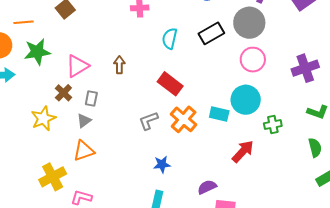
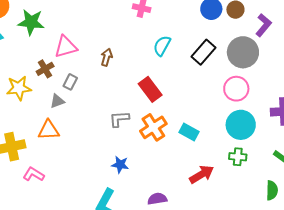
black rectangle: (211, 33) -> (204, 52), turned -35
cyan circle: (246, 100) -> (241, 125), moved

